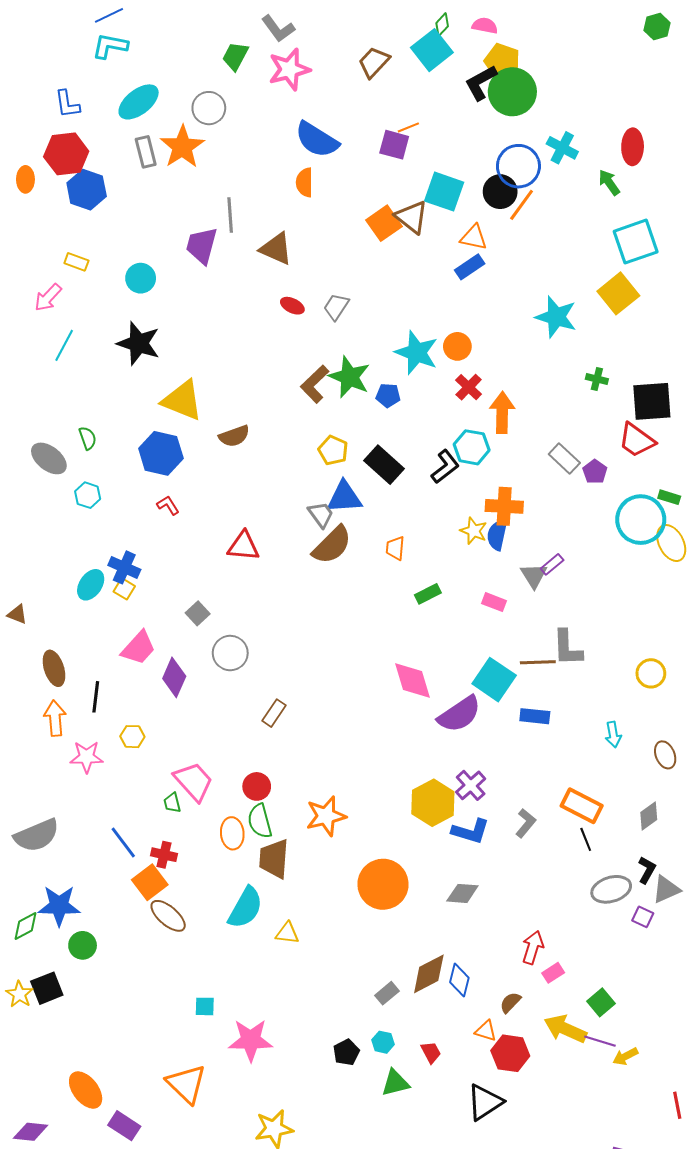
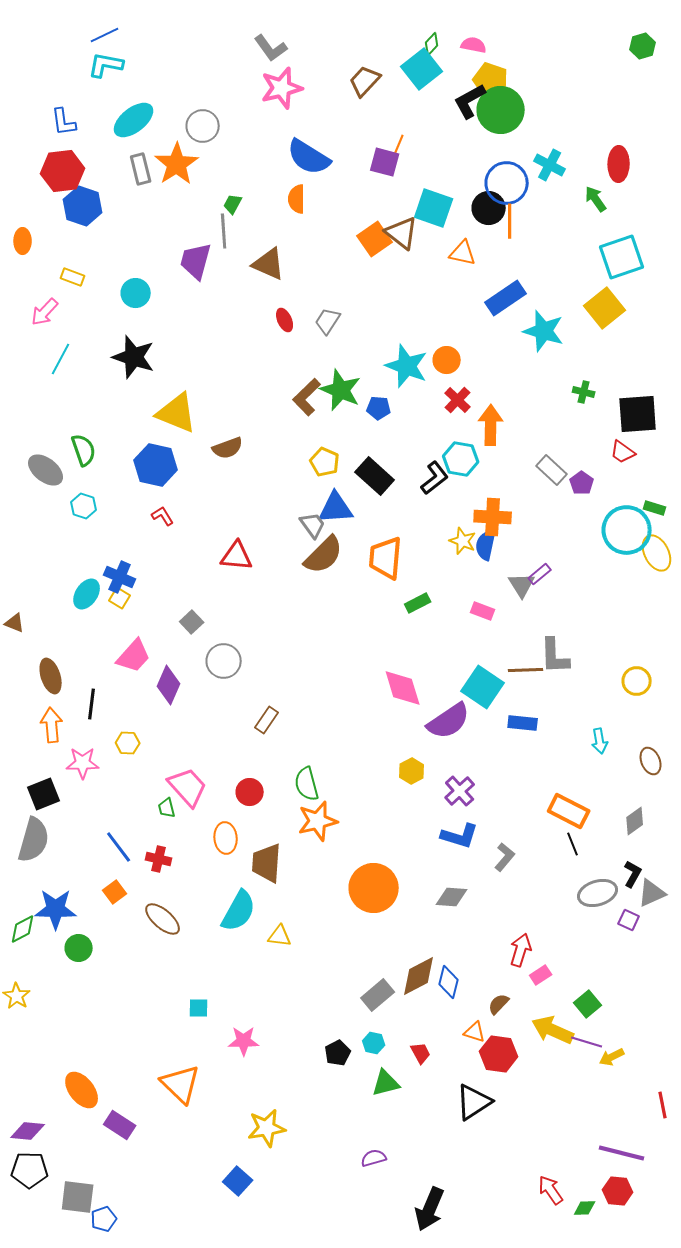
green trapezoid: (235, 56) -> (233, 204), moved, size x0.7
orange line: (408, 127) -> (399, 145), turned -45
orange ellipse: (25, 179) -> (23, 241), moved
orange line: (522, 205) -> (510, 221), turned -36
blue rectangle: (470, 267) -> (506, 298), moved, size x1.4
red ellipse: (292, 306) -> (285, 320), turned 40
green semicircle: (88, 438) -> (84, 450), size x1.4
red trapezoid: (637, 440) -> (623, 452), size x0.7
orange trapezoid: (395, 548) -> (386, 558), size x1.8
yellow hexagon: (433, 803) -> (412, 771), moved, size x0.6
green semicircle: (260, 821) -> (307, 784), moved
gray L-shape: (526, 823) -> (505, 857), moved
gray semicircle: (37, 835) -> (34, 840), turned -51
orange square: (150, 882) -> (115, 892), moved, size x0.7
black square: (47, 988) -> (44, 794), moved
gray rectangle: (387, 993) -> (378, 995), size x1.4
pink star: (251, 1040) -> (244, 1041), size x0.7

